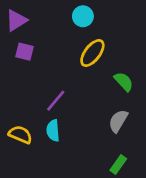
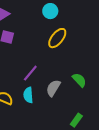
green semicircle: (124, 82) -> (79, 80), moved
gray semicircle: (118, 121) -> (53, 88), moved

